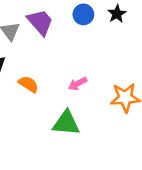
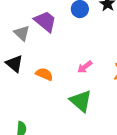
green triangle: (66, 123) -> (81, 101), turned 45

